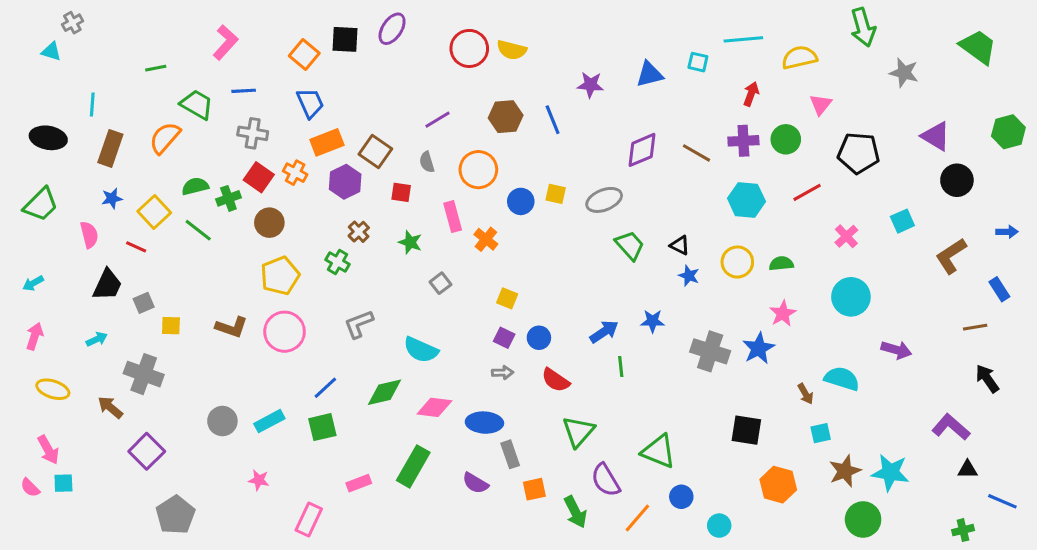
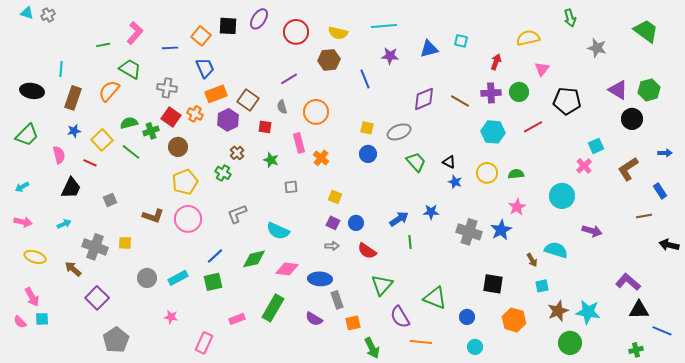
green arrow: (863, 27) -> (570, 18), size x0.7
cyan line: (743, 39) -> (384, 26), moved
pink L-shape: (225, 42) -> (135, 33), moved
red circle: (469, 48) -> (296, 32), moved
cyan triangle: (51, 51) -> (27, 13), moved
blue line: (244, 91) -> (170, 48), moved
brown hexagon: (506, 117) -> (329, 60), moved
green hexagon: (1008, 132) -> (649, 90), moved
blue circle: (521, 201) -> (368, 154), moved
pink cross: (846, 236) -> (584, 166), moved
gray square: (441, 283) -> (291, 187), turned 32
gray square: (144, 303) -> (110, 200), moved
yellow square: (171, 326) -> (125, 243), moved
pink arrow: (35, 336) -> (23, 222), turned 84
black arrow: (987, 379) -> (669, 245), moved, turned -42
black triangle: (968, 469) -> (639, 310), size x1.5
blue circle: (681, 497) -> (467, 317), moved
green arrow: (575, 512) -> (372, 348), moved
orange line: (637, 518) -> (421, 342), turned 55

